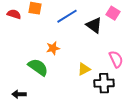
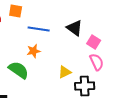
pink square: (113, 13) -> (94, 42), moved
blue line: (67, 16) -> (39, 29), moved, turned 40

